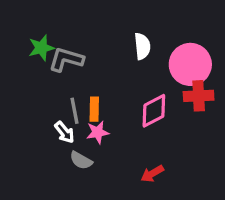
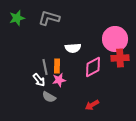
white semicircle: (142, 46) -> (73, 48), moved, turned 91
green star: (41, 48) -> (17, 18), moved
gray L-shape: (66, 59) -> (49, 18), moved

